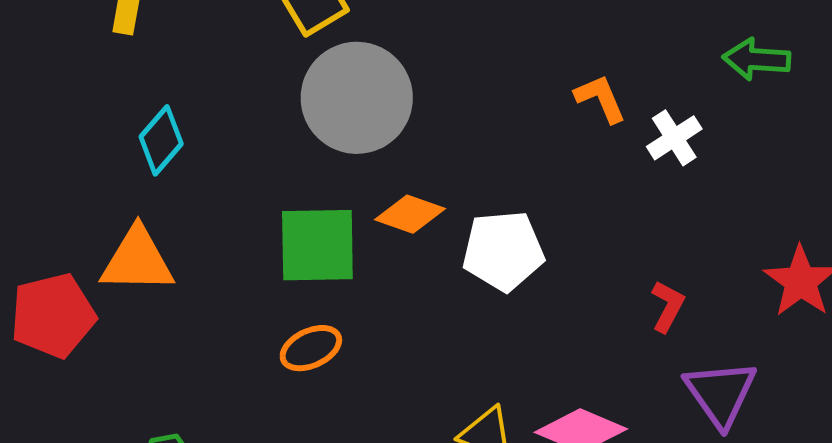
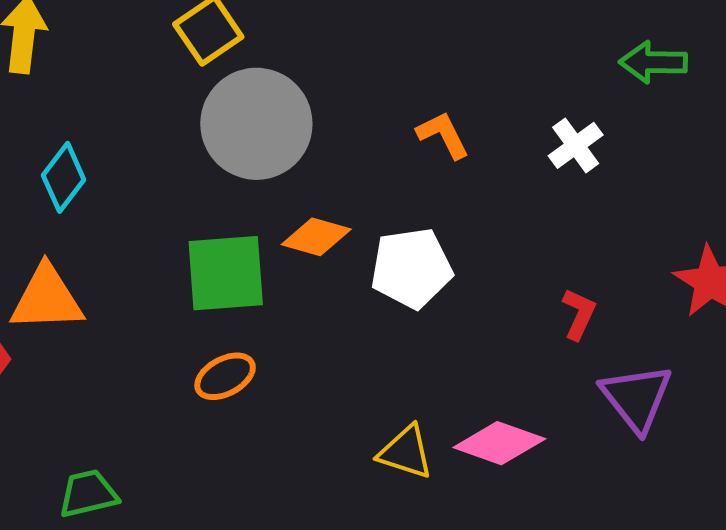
orange L-shape: (600, 99) -> (443, 135), moved

